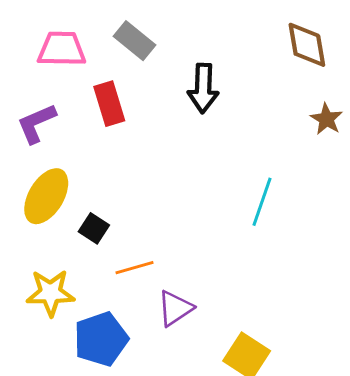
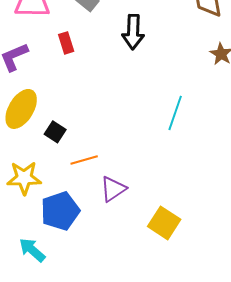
red rectangle: (109, 104) -> (66, 43), size x0.7

